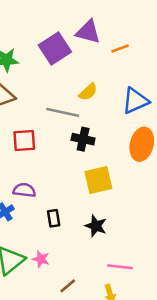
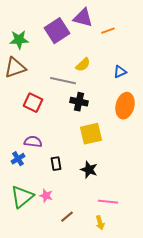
blue triangle: (135, 101) -> (120, 72), size x0.6
red square: (24, 140) -> (33, 103), turned 30

